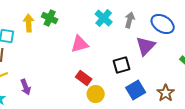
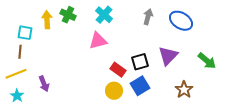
cyan cross: (104, 18) -> (104, 15), moved
purple triangle: (146, 46) -> (168, 56), moved
red rectangle: (84, 78) -> (118, 70), moved
blue square: (136, 90) -> (140, 86), moved

